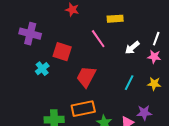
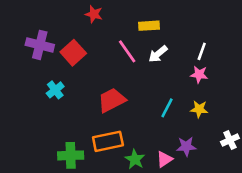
white arrow: (132, 48) -> (158, 54), moved
red square: (62, 52) -> (73, 53), moved, turned 30
red trapezoid: (86, 77) -> (112, 100), turned 35

